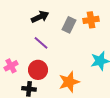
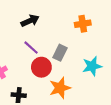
gray rectangle: (69, 25) -> (60, 53), moved
red circle: (38, 70) -> (41, 67), moved

